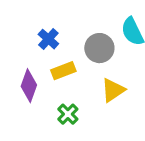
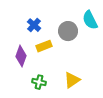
yellow triangle: (113, 90) -> (72, 80), moved
green cross: (68, 114) -> (39, 82), moved, turned -32

